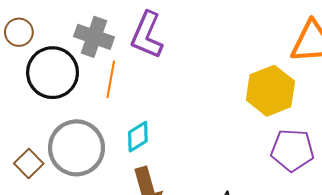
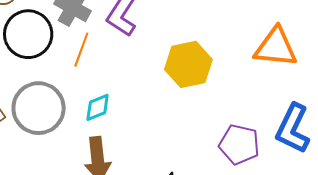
yellow hexagon: (270, 91) -> (188, 64), moved

